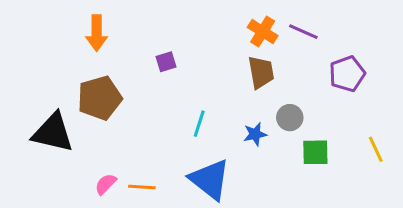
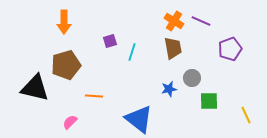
cyan line: (199, 124) -> (132, 52), moved
yellow line: (376, 149) -> (246, 115), moved
orange line: (142, 187) -> (94, 96), moved

